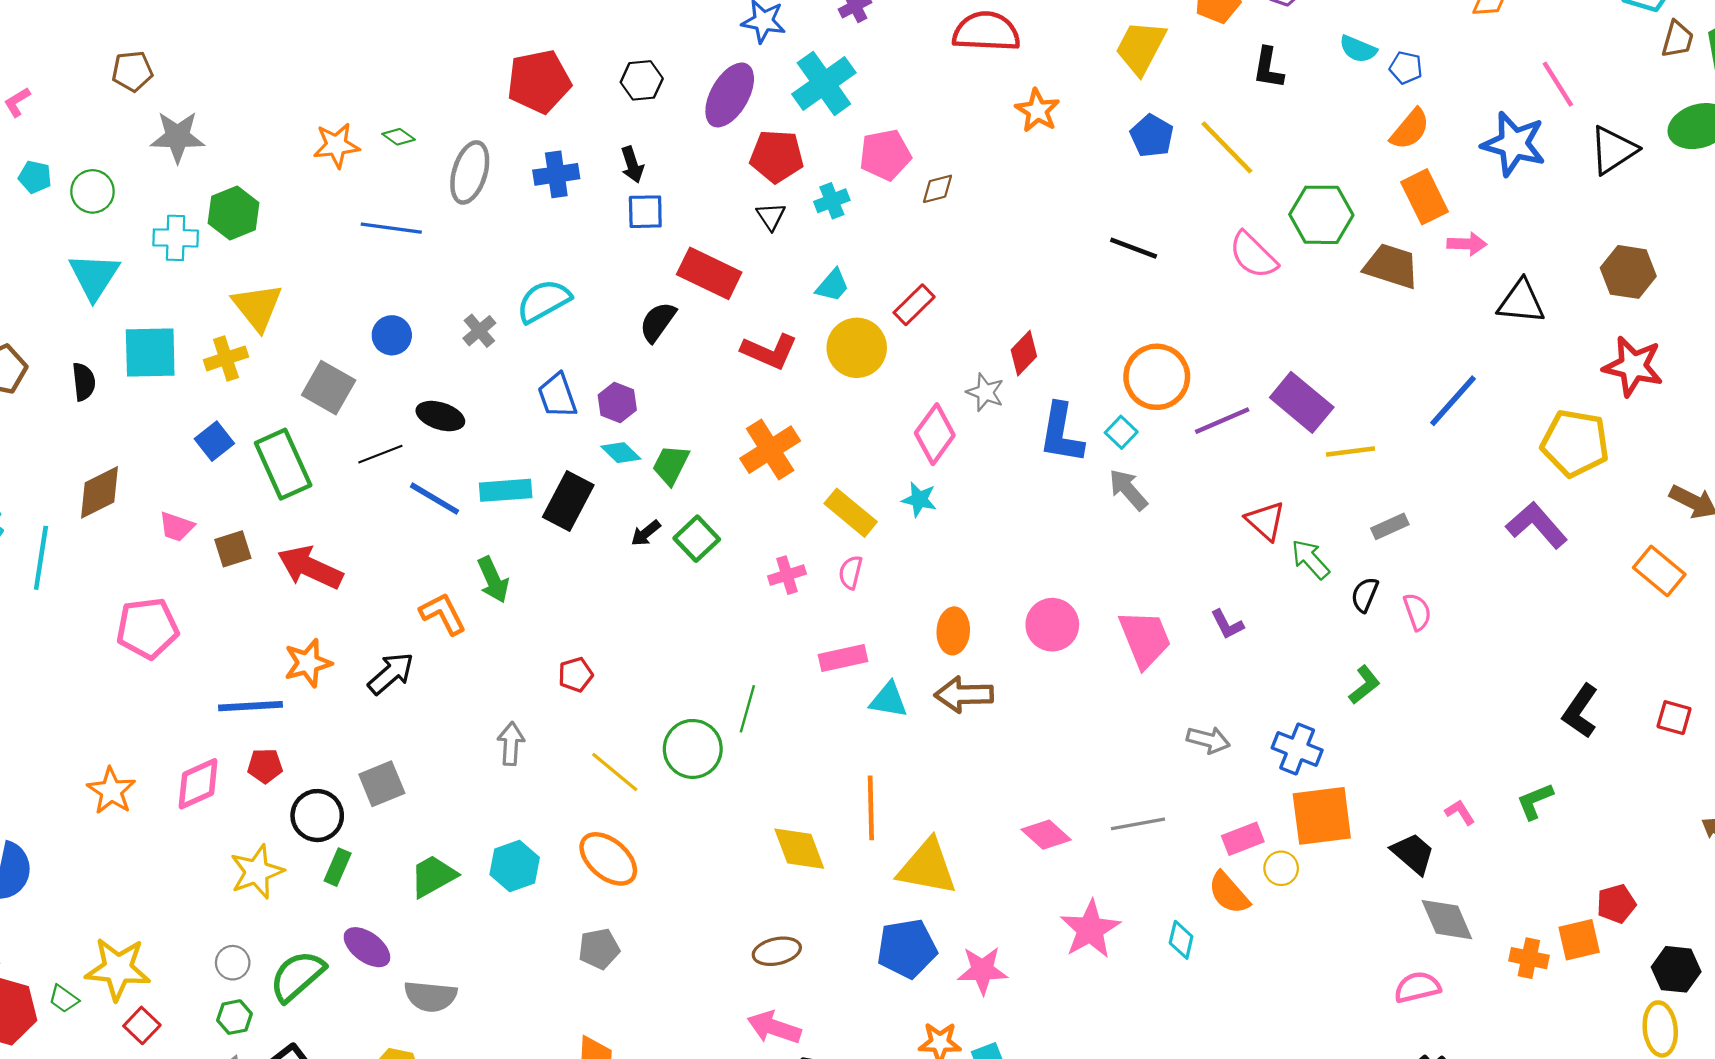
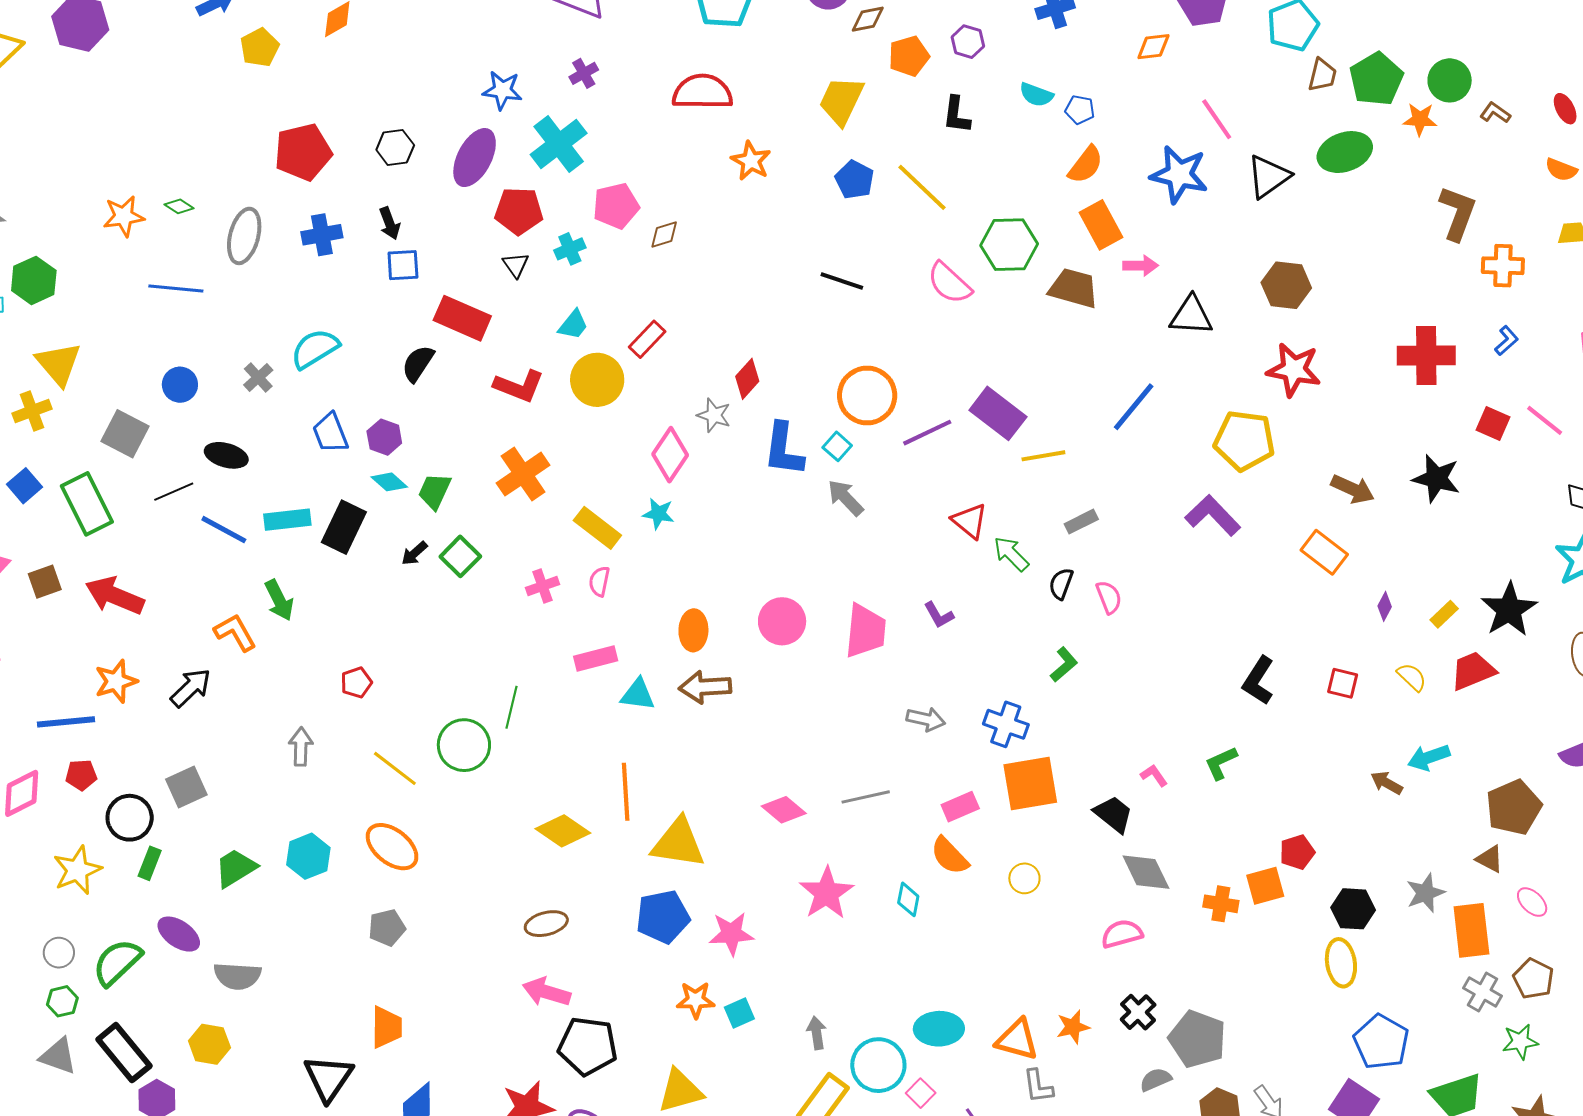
pink trapezoid: (1145, 639) -> (865, 631), turned 30
yellow diamond: (799, 849) -> (563, 831), turned -32
yellow circle: (1281, 868) -> (1024, 878), moved

